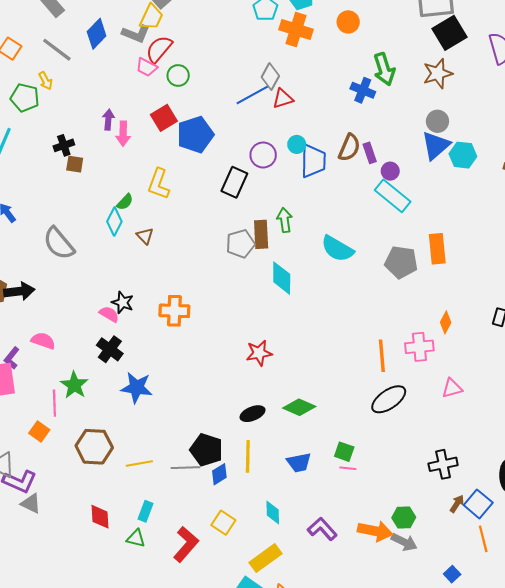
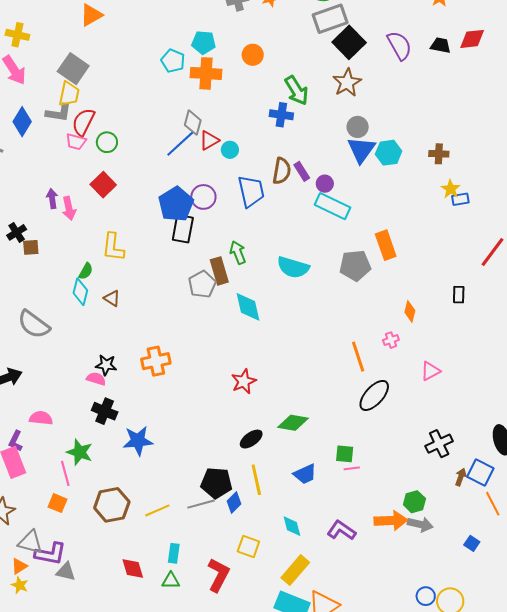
blue pentagon: (195, 135) -> (176, 204), moved
cyan circle: (297, 144) -> (230, 150), moved
pink cross: (419, 347) -> (391, 340), size x0.6

